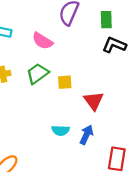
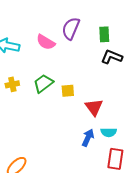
pink semicircle: (42, 41) -> (46, 42), moved
cyan semicircle: (61, 130) -> (109, 132), moved

